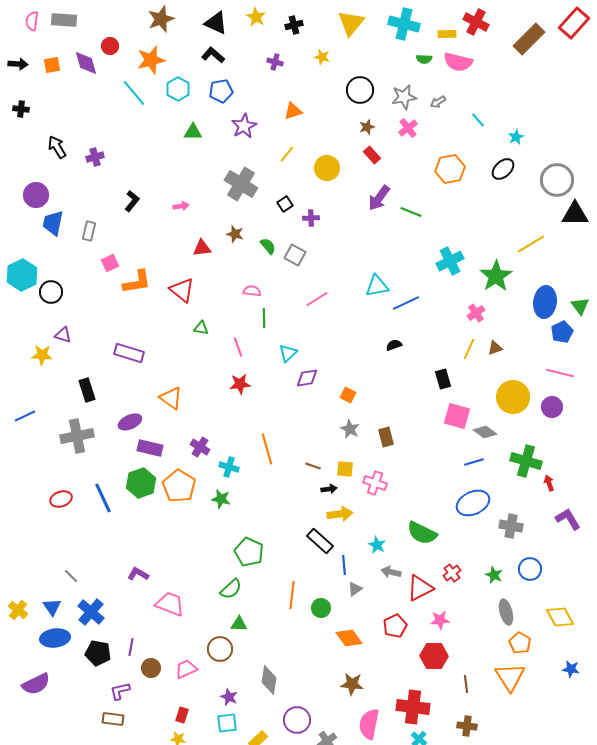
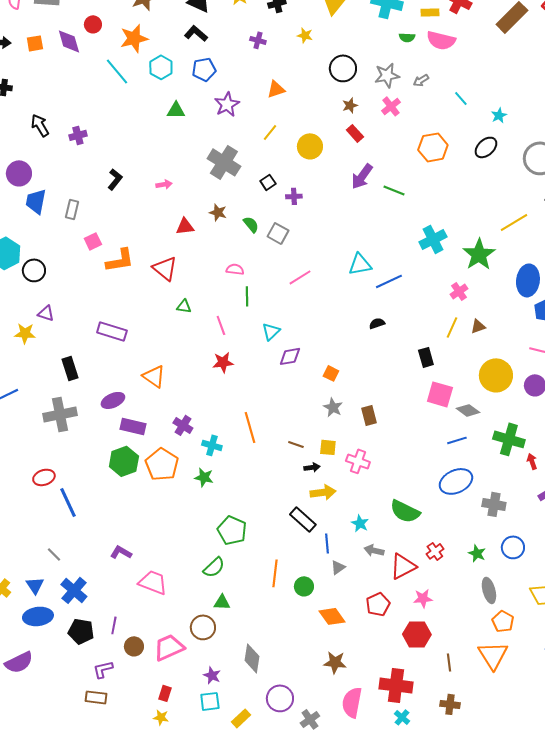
blue line: (103, 498) -> (68, 502), moved
pink trapezoid: (186, 669) -> (169, 647), size x1.4

